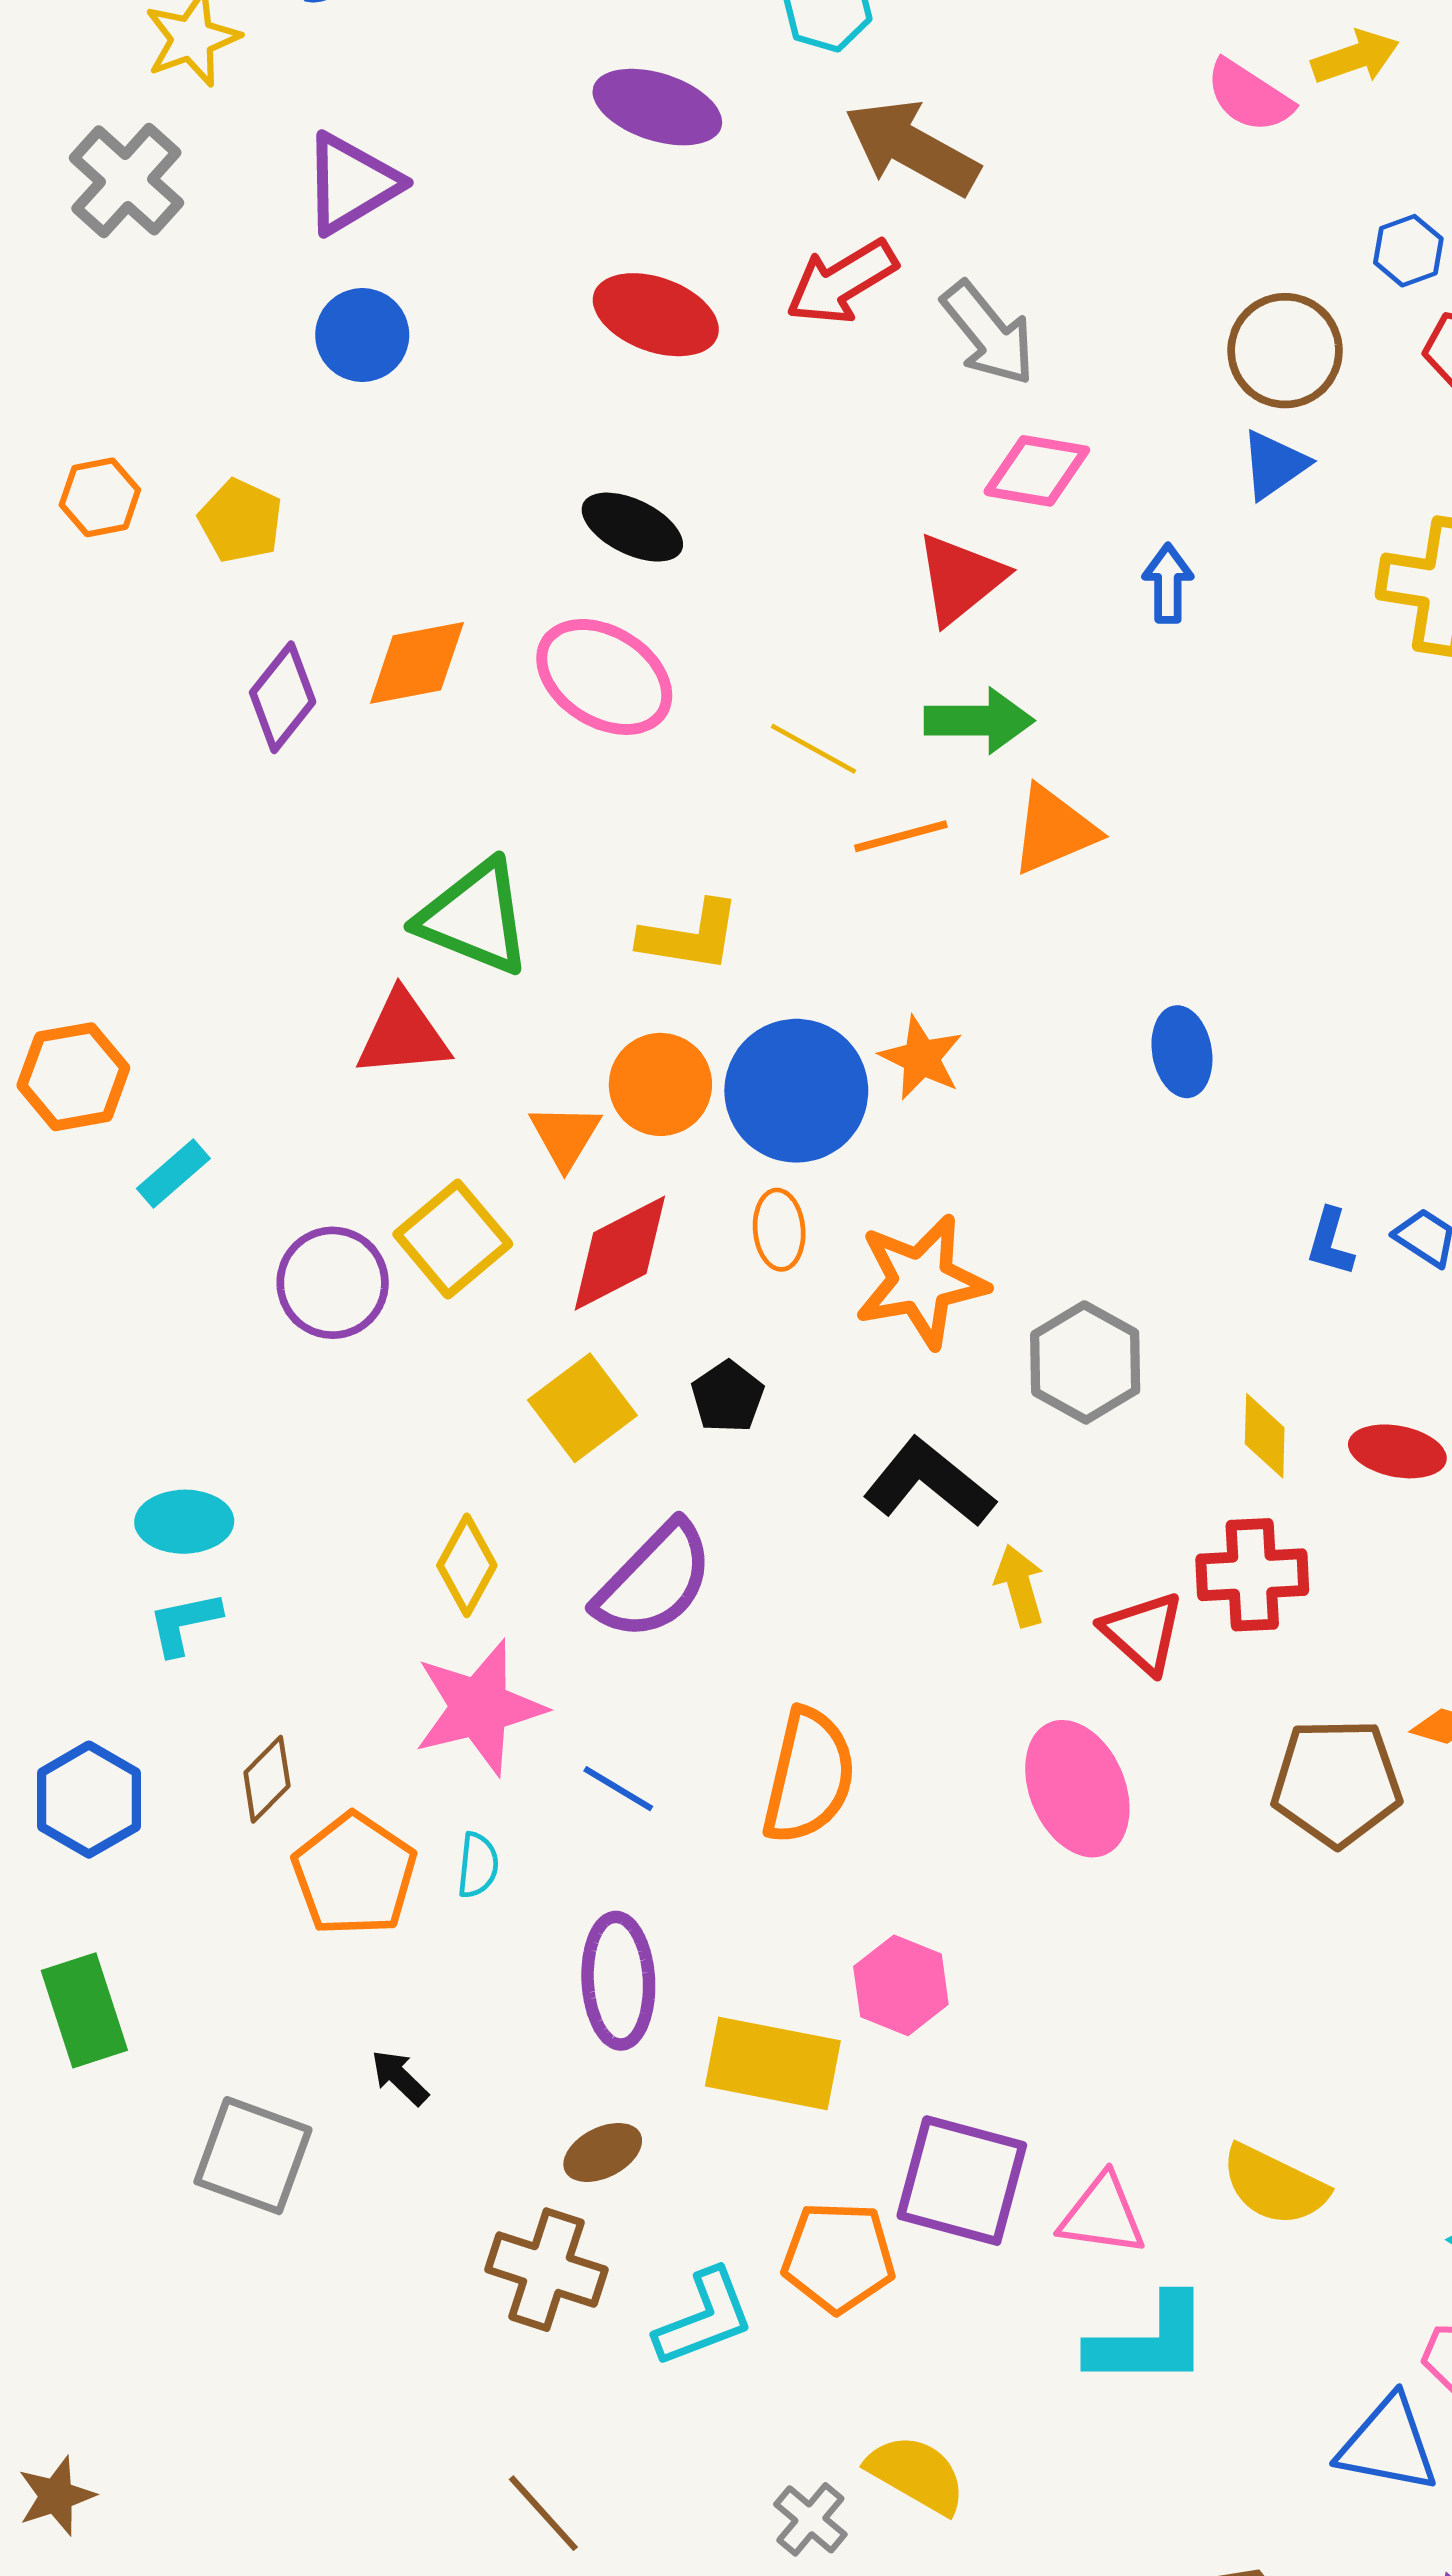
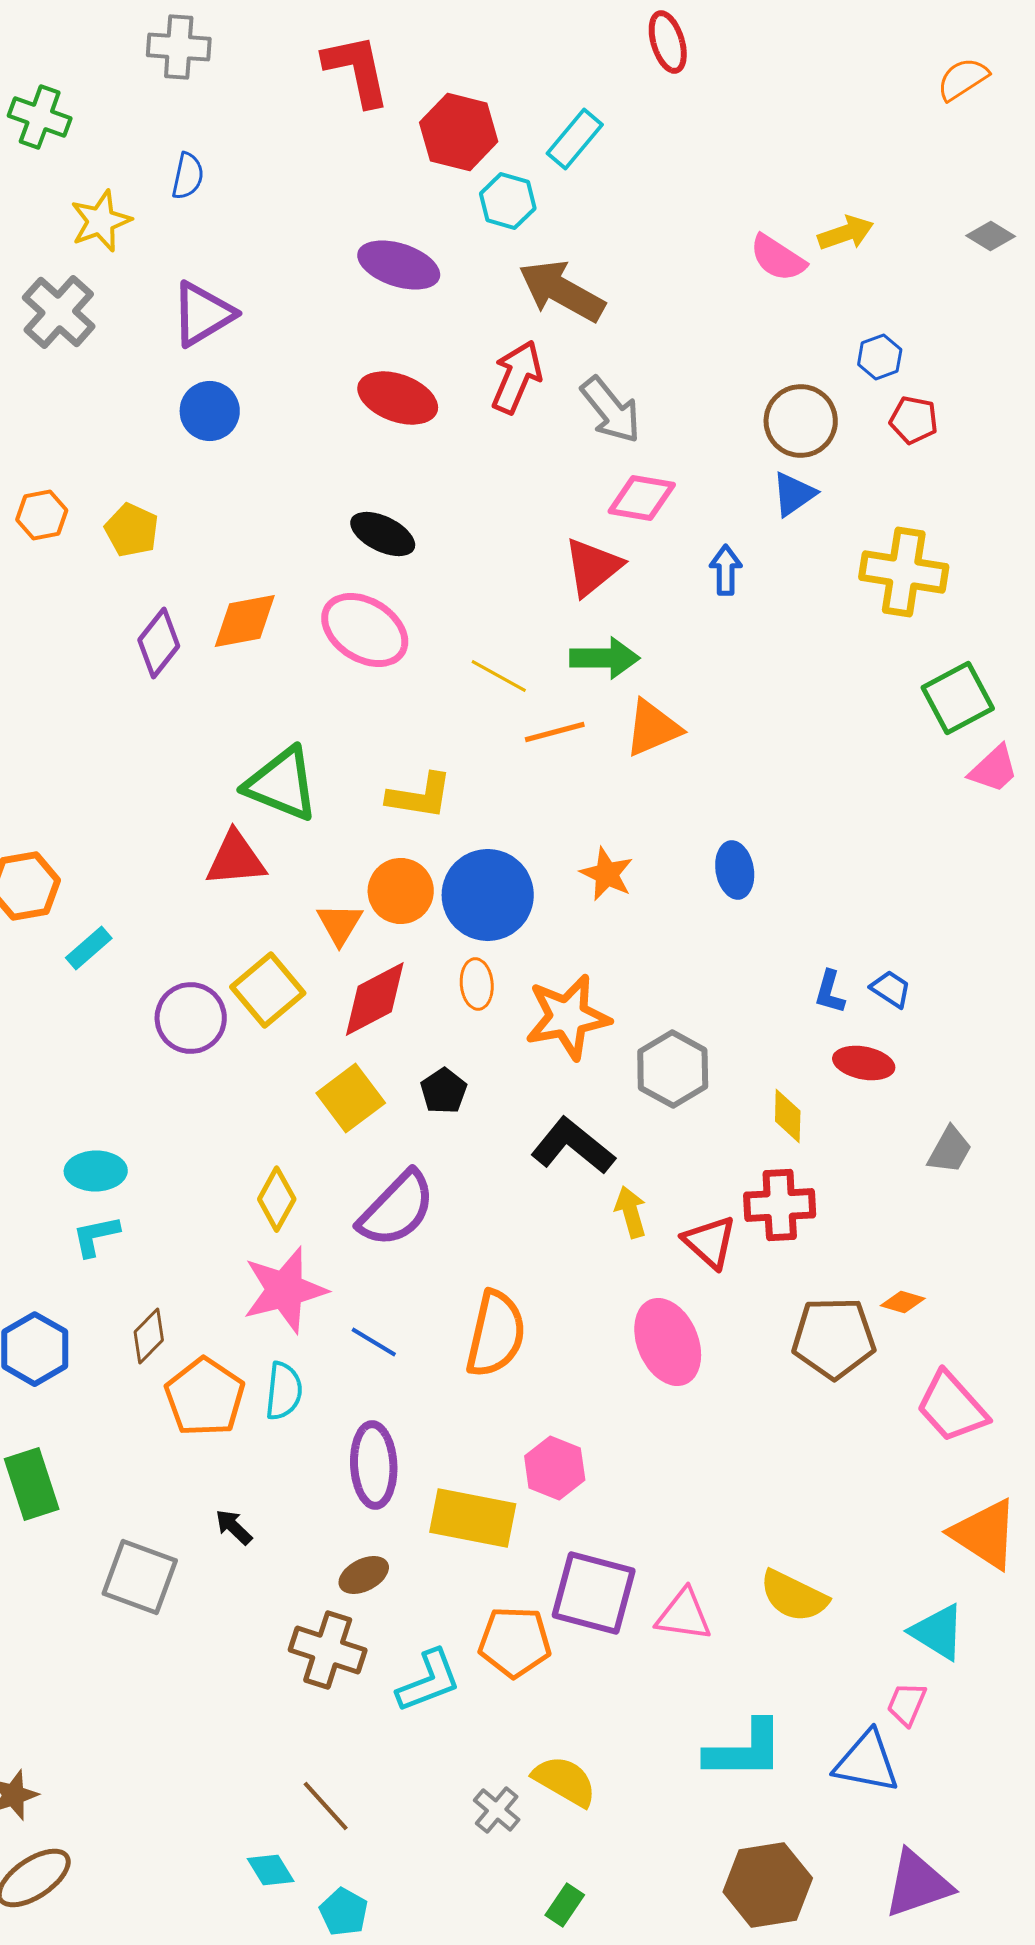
red arrow: (842, 282) -> (517, 377), turned 144
orange star: (921, 1058) -> (607, 874), moved
red ellipse: (1397, 1451) -> (864, 1063), moved
cyan semicircle: (478, 1865) -> (284, 1391), size x1.4
cyan L-shape: (1149, 2341) -> (745, 1750), moved

